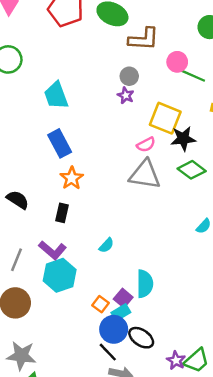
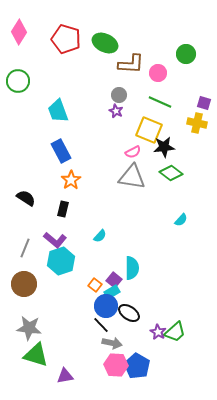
pink circle: (177, 62) -> (158, 73), moved
green line: (192, 75) -> (160, 102), moved

